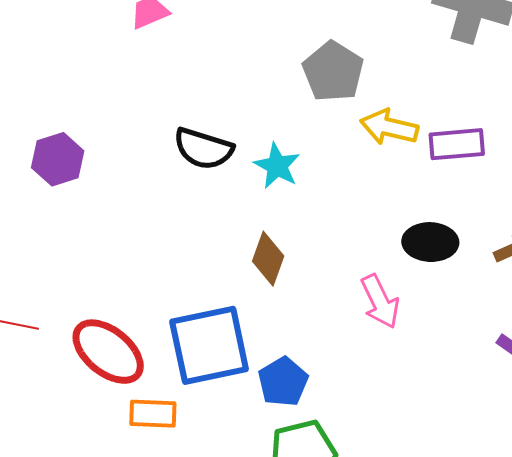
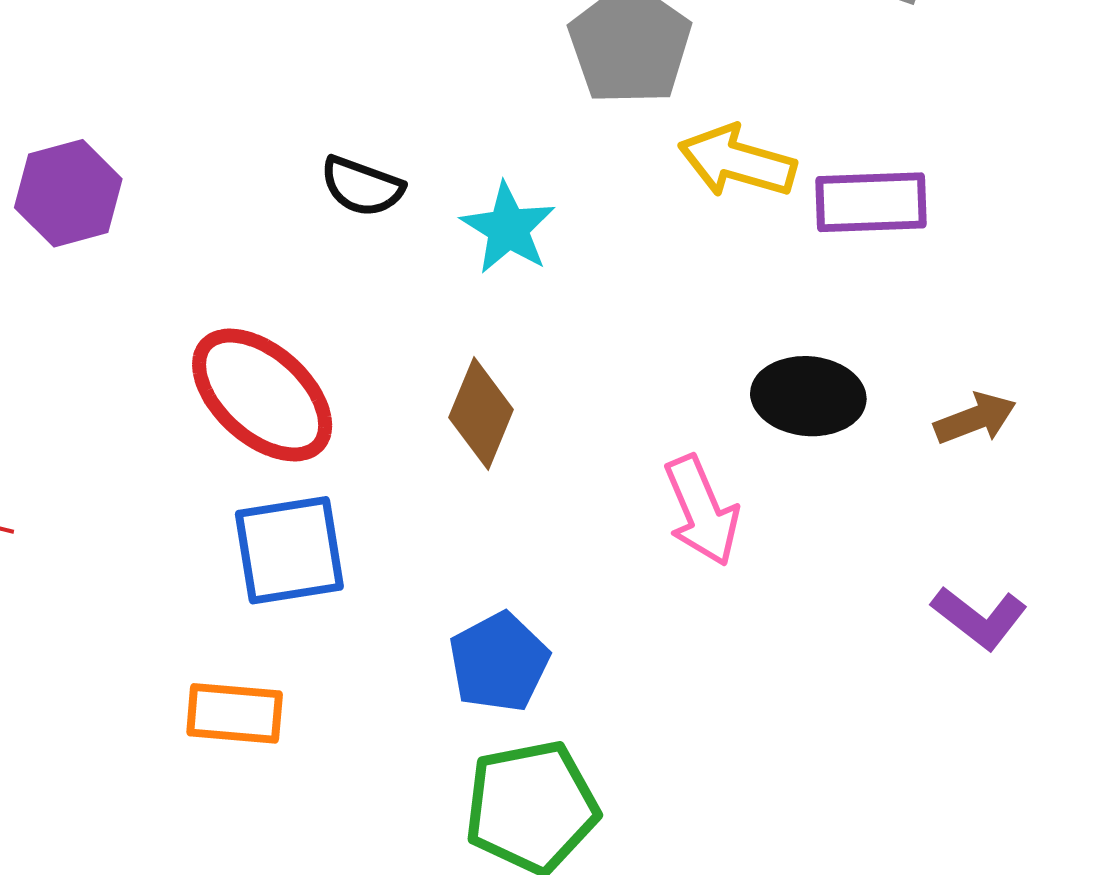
black semicircle: (203, 149) -> (362, 186), size x0.7
blue square: (209, 345) -> (289, 550), moved, size x0.7
red ellipse: (108, 352) -> (262, 395), moved

